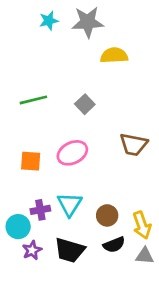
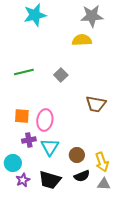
cyan star: (49, 21) -> (35, 15), size x1.6
gray star: (88, 22) -> (92, 16), moved
pink ellipse: (72, 153) -> (45, 120), moved, turned -55
purple cross: (40, 210) -> (29, 140), moved

